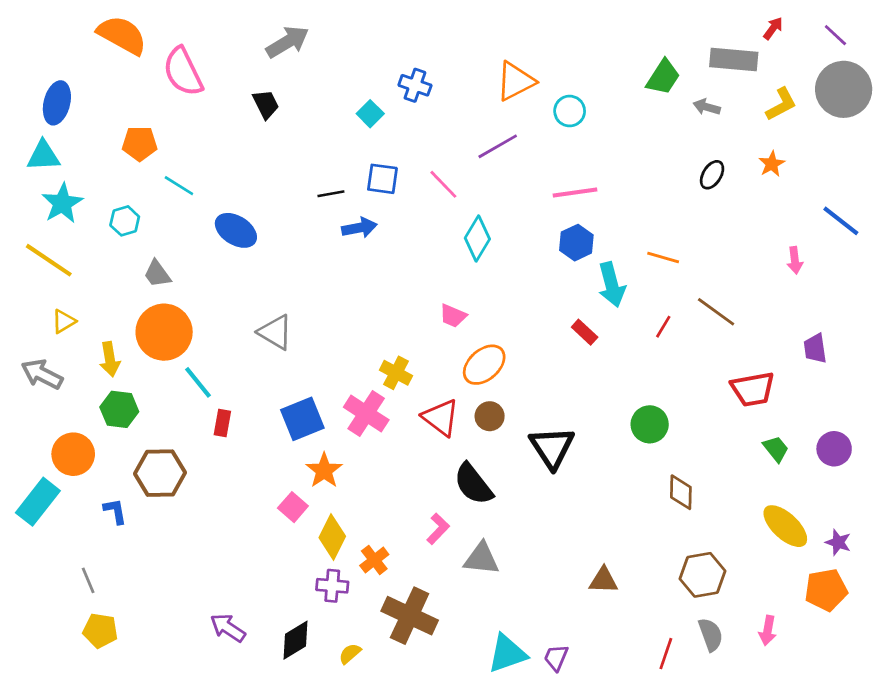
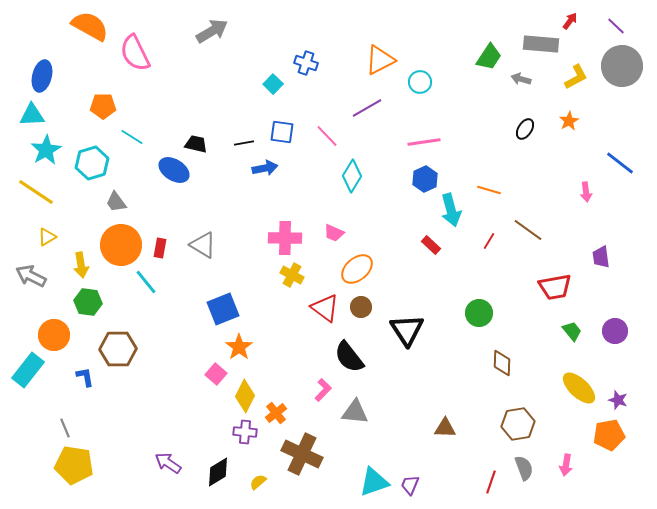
black trapezoid: (266, 104) -> (196, 144), moved, turned -50
cyan hexagon: (125, 221) -> (92, 163), size x1.5
pink cross: (366, 413) -> (285, 238), moved, turned -32
red rectangle: (222, 423) -> (160, 248), moved
yellow pentagon: (100, 631) -> (74, 465), size x1.5

